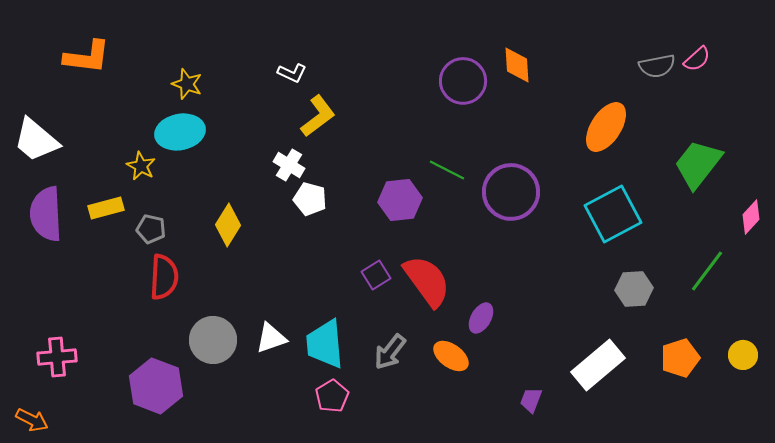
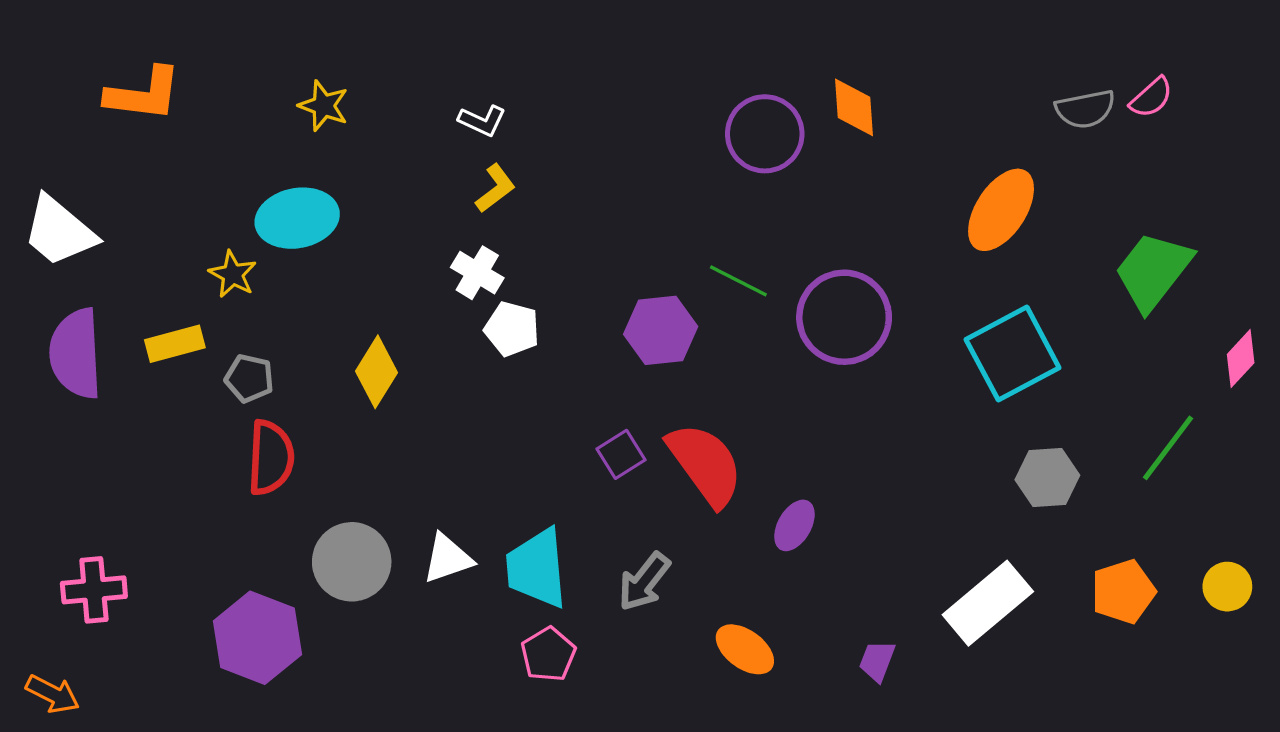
yellow star: (187, 84) -> (324, 106), moved
yellow L-shape: (318, 116) -> (495, 188), moved, size x0.7
orange ellipse: (451, 356) -> (745, 649), moved

